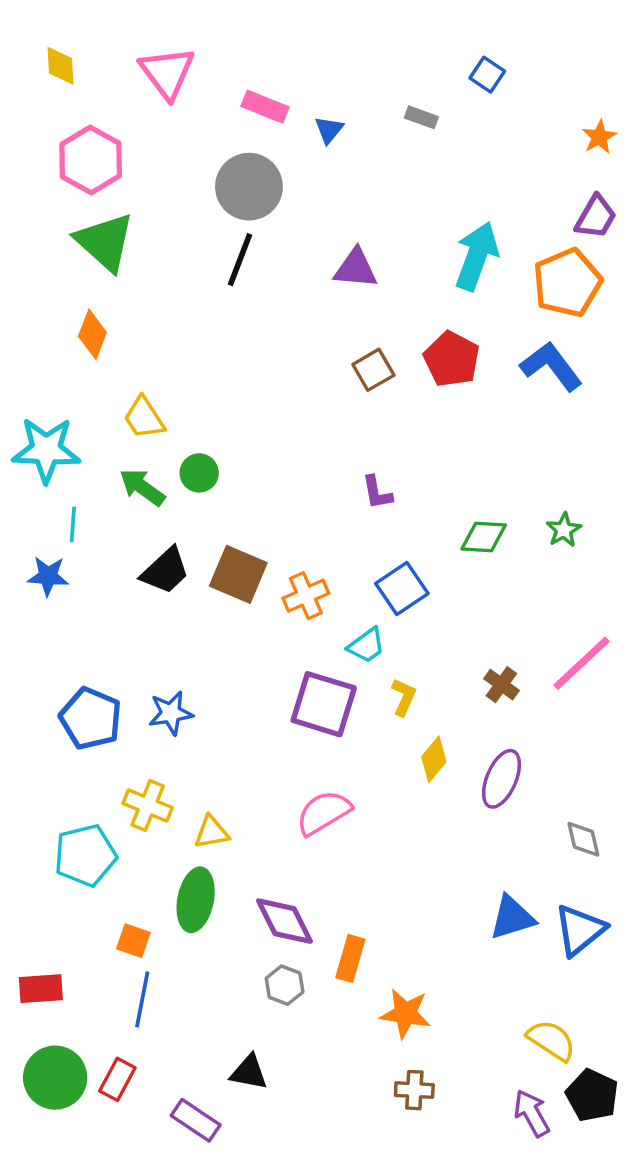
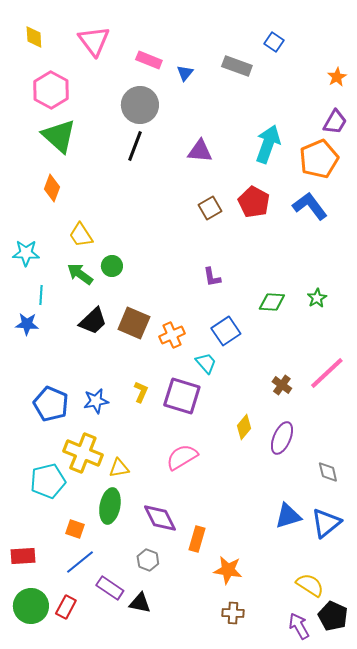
gray rectangle: (421, 117) -> (237, 66), size x1.6
cyan star: (46, 450) -> (26, 253), size x0.7
cyan trapezoid: (366, 645) -> (206, 363), turned -95
yellow L-shape: (404, 697) -> (141, 392), moved
yellow cross: (148, 806) -> (83, 453), size x1.4
gray hexagon: (285, 985) -> (148, 560), moved
blue line: (142, 999) -> (80, 562), turned 40
purple rectangle: (196, 1120) -> (110, 588), moved

